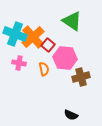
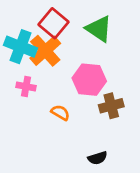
red square: (48, 45) -> (54, 23), moved, size x1.5
orange semicircle: (44, 69) -> (60, 113), moved, turned -48
black semicircle: (71, 115) -> (97, 158), turned -40

